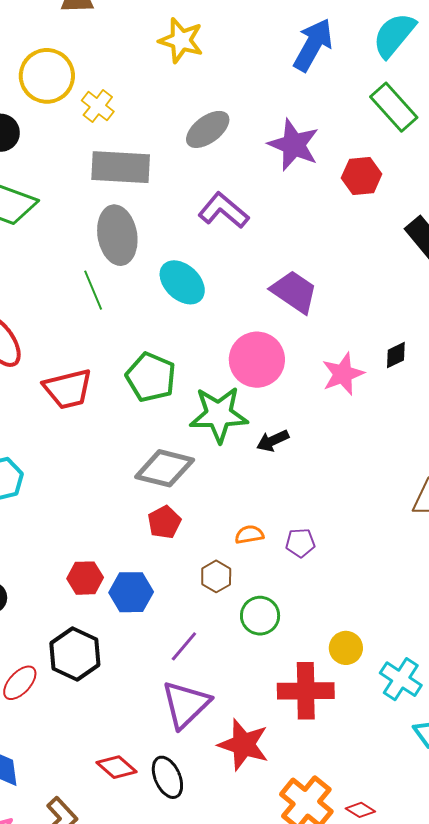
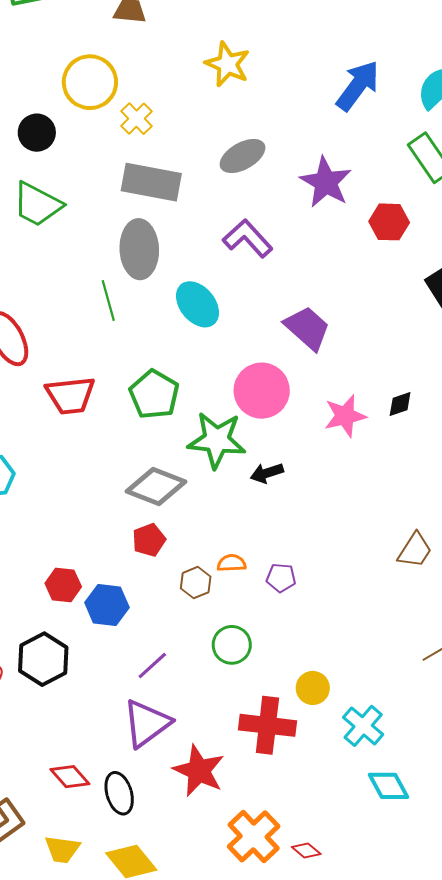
brown hexagon: (216, 576) -> (196, 583), moved

